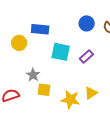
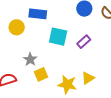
yellow square: (44, 90) -> (41, 74), turned -32

